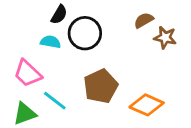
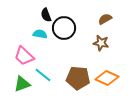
black semicircle: (59, 15) -> (46, 15), turned 128
brown star: (165, 38) -> (101, 43), moved
brown pentagon: (101, 86) -> (78, 78), moved, turned 30

